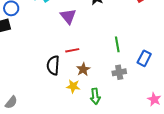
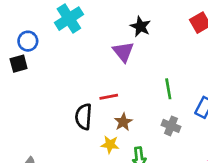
purple triangle: (68, 16) -> (123, 52), moved
gray cross: (119, 72) -> (171, 126), turned 32

